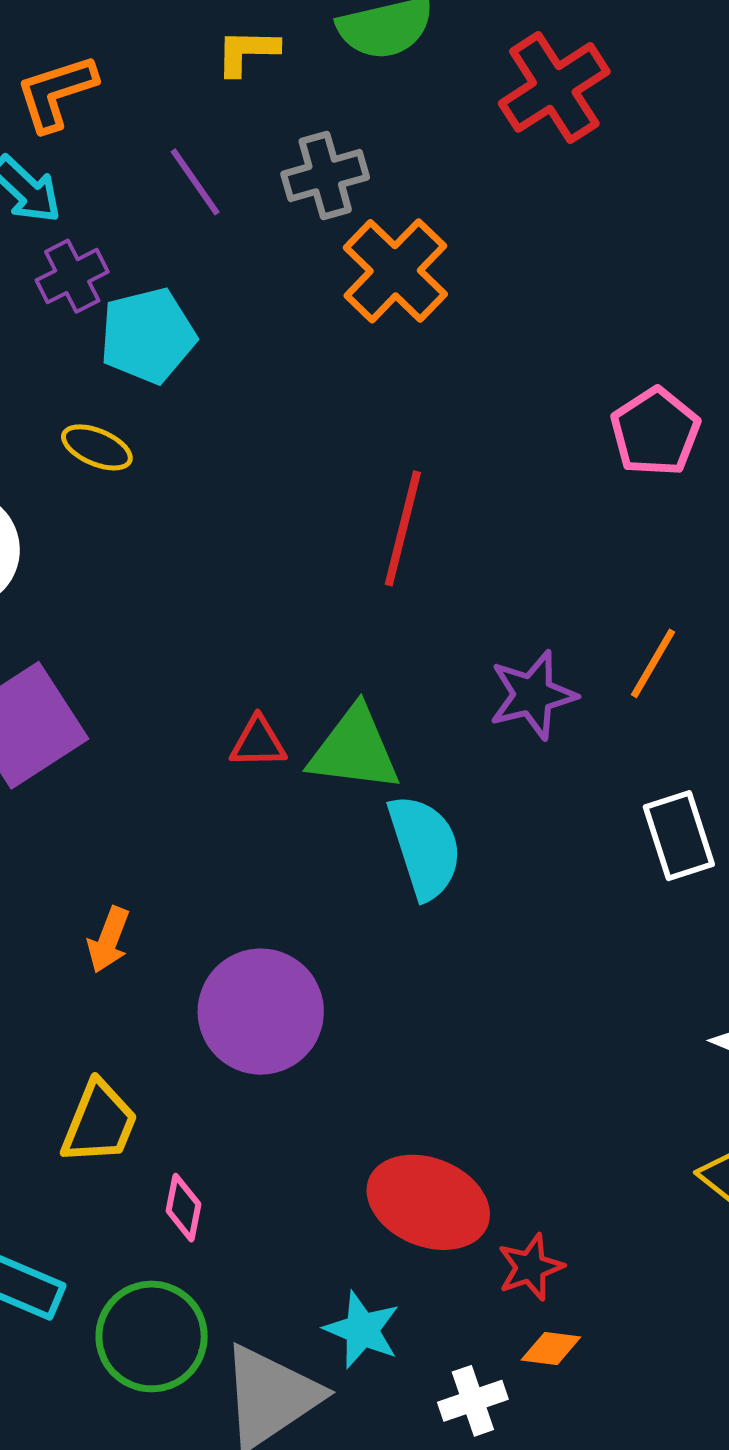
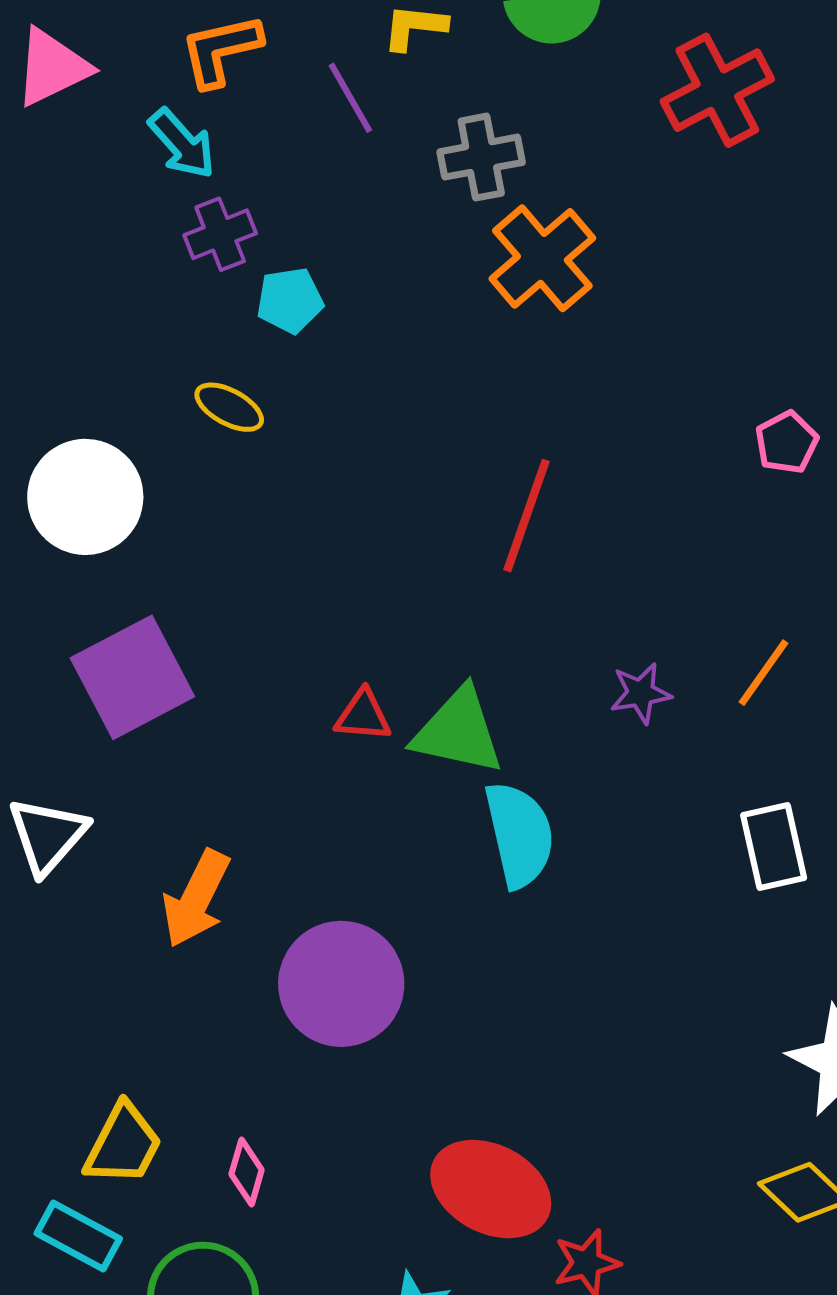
purple line: (195, 182) -> (350, 98), moved
cyan pentagon: (148, 336) -> (290, 300), size x0.7
pink pentagon: (655, 432) -> (787, 442), size x0.7
purple star: (533, 695) -> (641, 693), size x0.7
orange arrow: (109, 940) -> (196, 899), size x1.5
yellow trapezoid: (99, 1123) -> (123, 1145), moved

